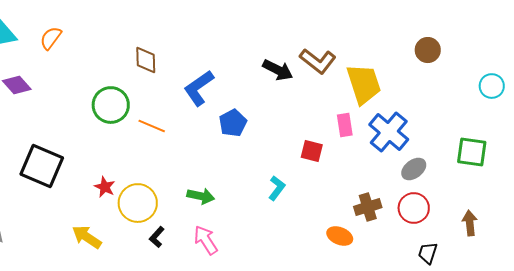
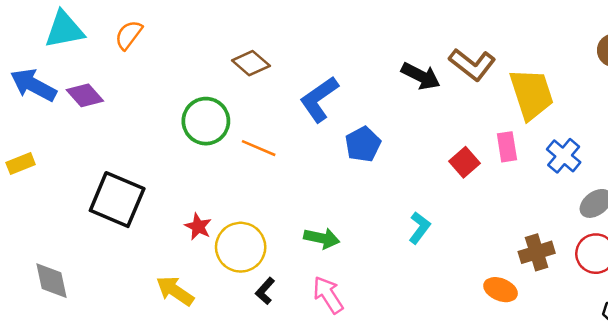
brown diamond: (146, 60) -> (251, 63), turned -48
blue cross: (389, 132) -> (564, 156), size x0.7
red square: (312, 151) -> (465, 162), moved, turned 35

